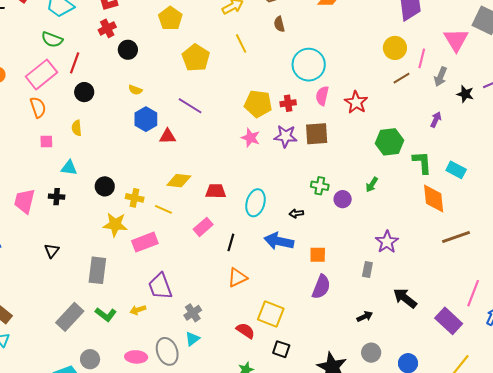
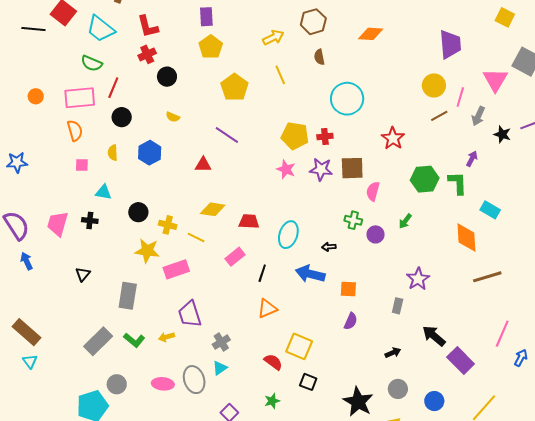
pink rectangle: (41, 74) -> (80, 98), turned 32
pink semicircle: (322, 96) -> (373, 191), moved
blue hexagon: (146, 119) -> (150, 153), moved
green L-shape: (422, 162) -> (458, 183), moved
purple semicircle: (321, 287) -> (351, 321), size x0.7
purple rectangle: (449, 321) -> (461, 360), moved

